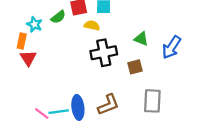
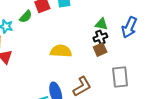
yellow semicircle: (92, 25) -> (61, 51), moved, size x1.5
black cross: (104, 53) -> (100, 37), moved, size x0.6

